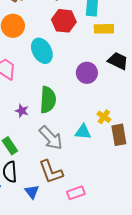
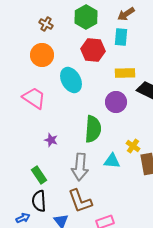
yellow rectangle: (104, 29) -> (125, 73), moved
green semicircle: (48, 100) -> (93, 129), moved
gray arrow: (51, 138) -> (80, 167), turned 48

